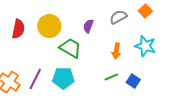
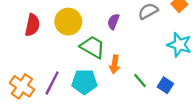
orange arrow: (116, 51) -> (115, 64), moved
green line: (111, 77) -> (140, 81), turned 72

